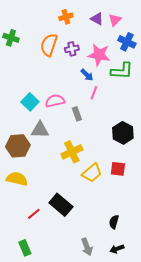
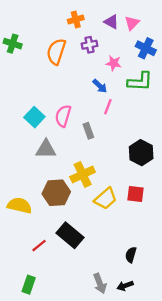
purple cross: (72, 49) -> (90, 45), moved
pink star: (99, 55) -> (114, 63), size x0.6
pink semicircle: (55, 101) -> (63, 116), turned -60
brown hexagon: (18, 146) -> (56, 193), moved
green rectangle: (25, 248) -> (29, 285), turned 42
black arrow: (117, 249) -> (125, 286), moved

